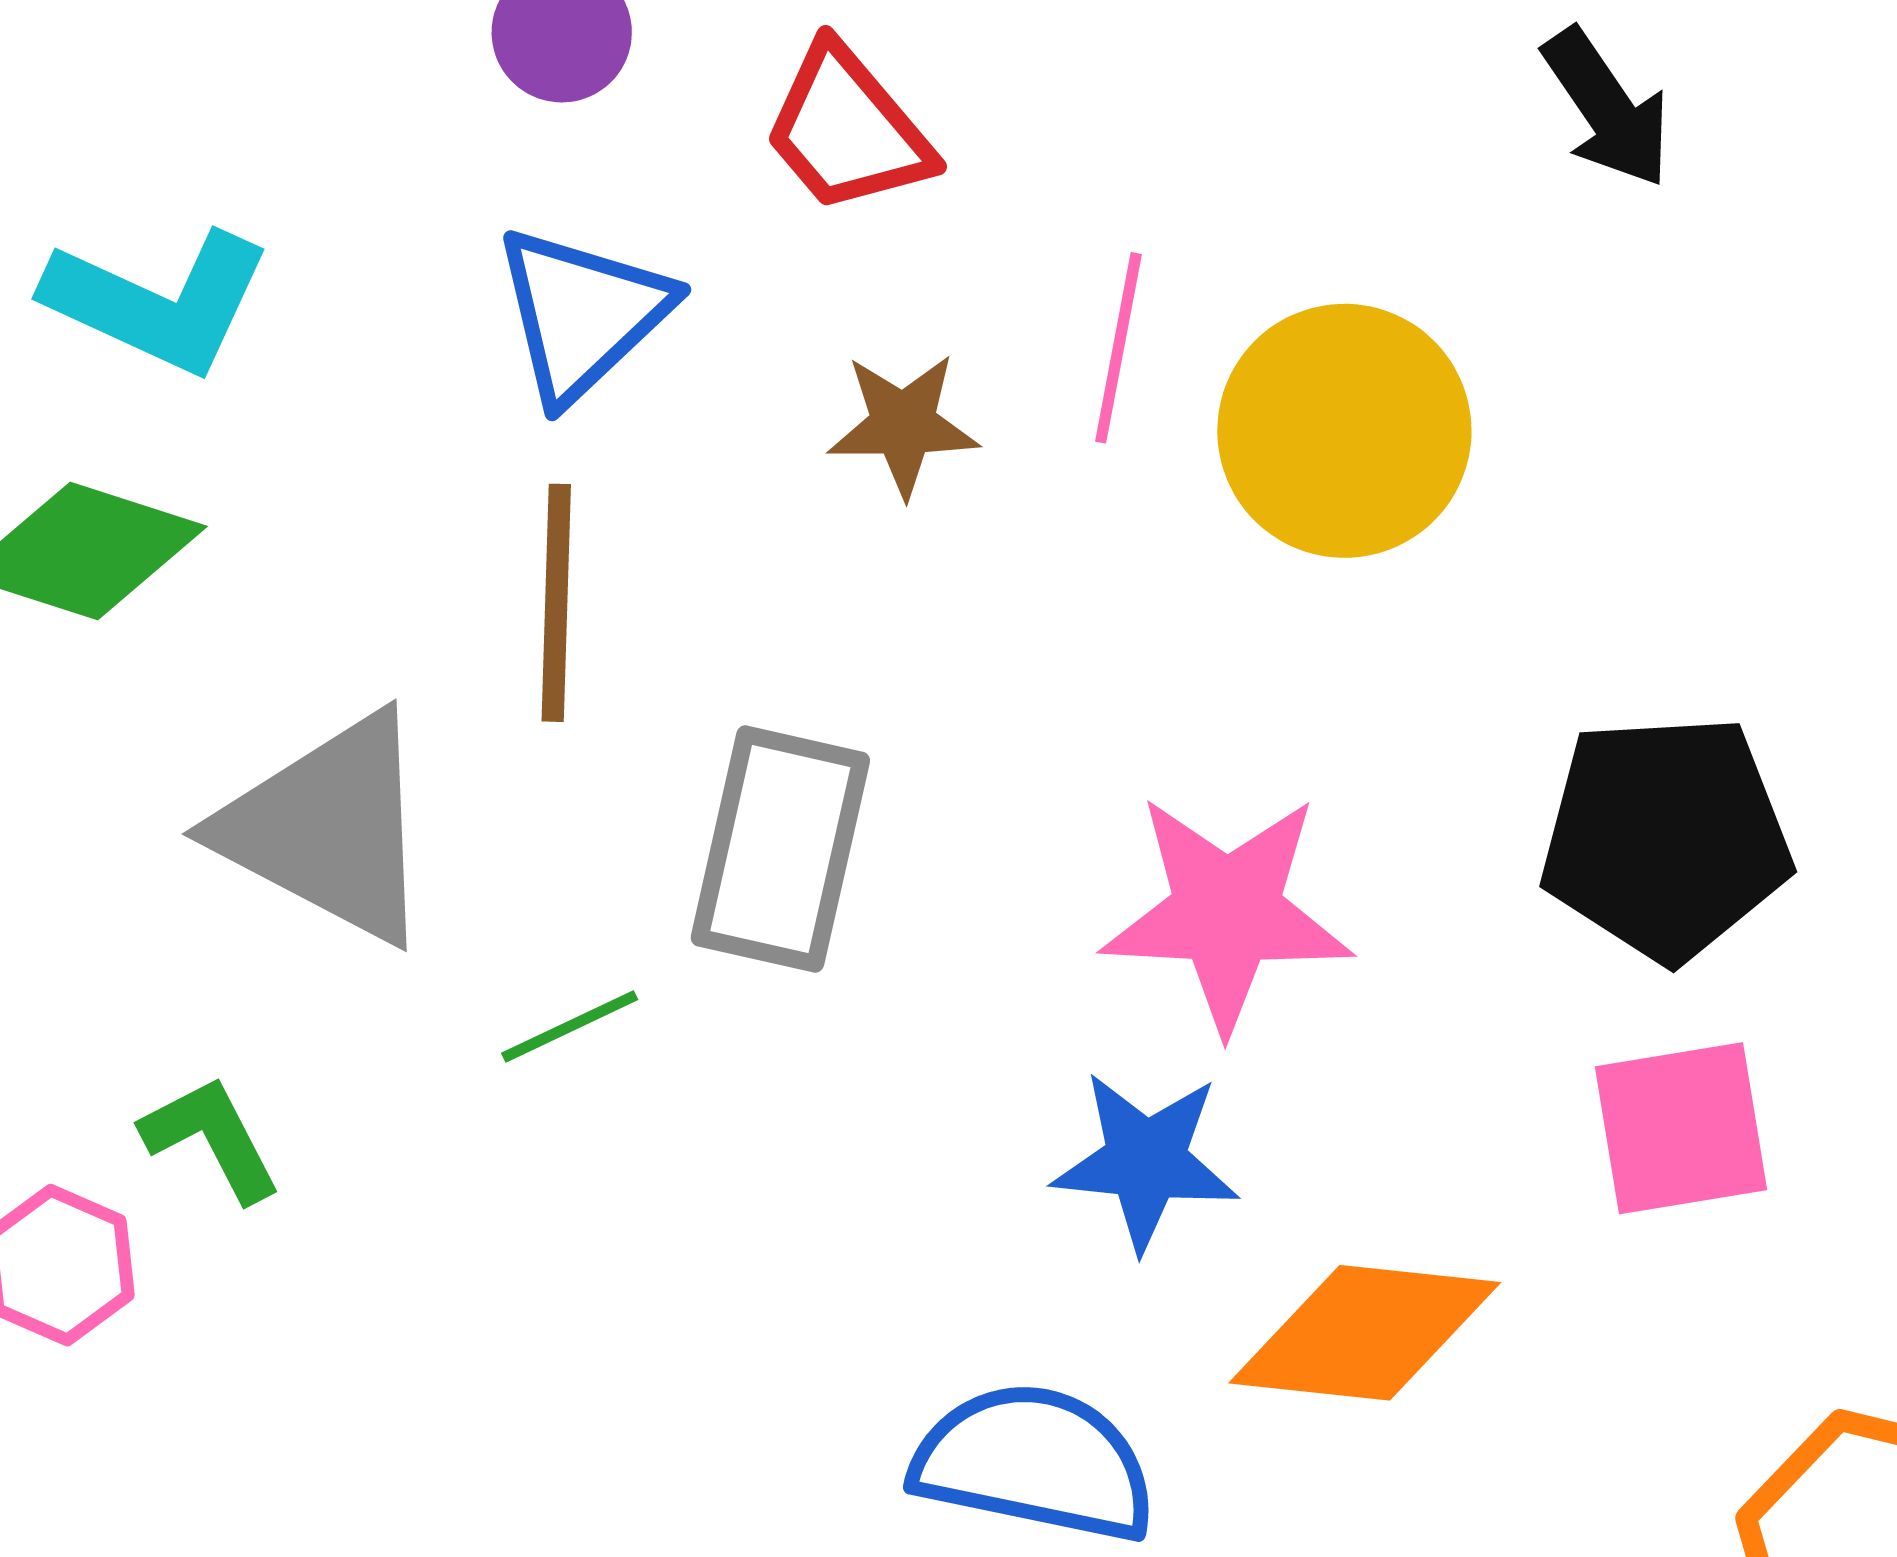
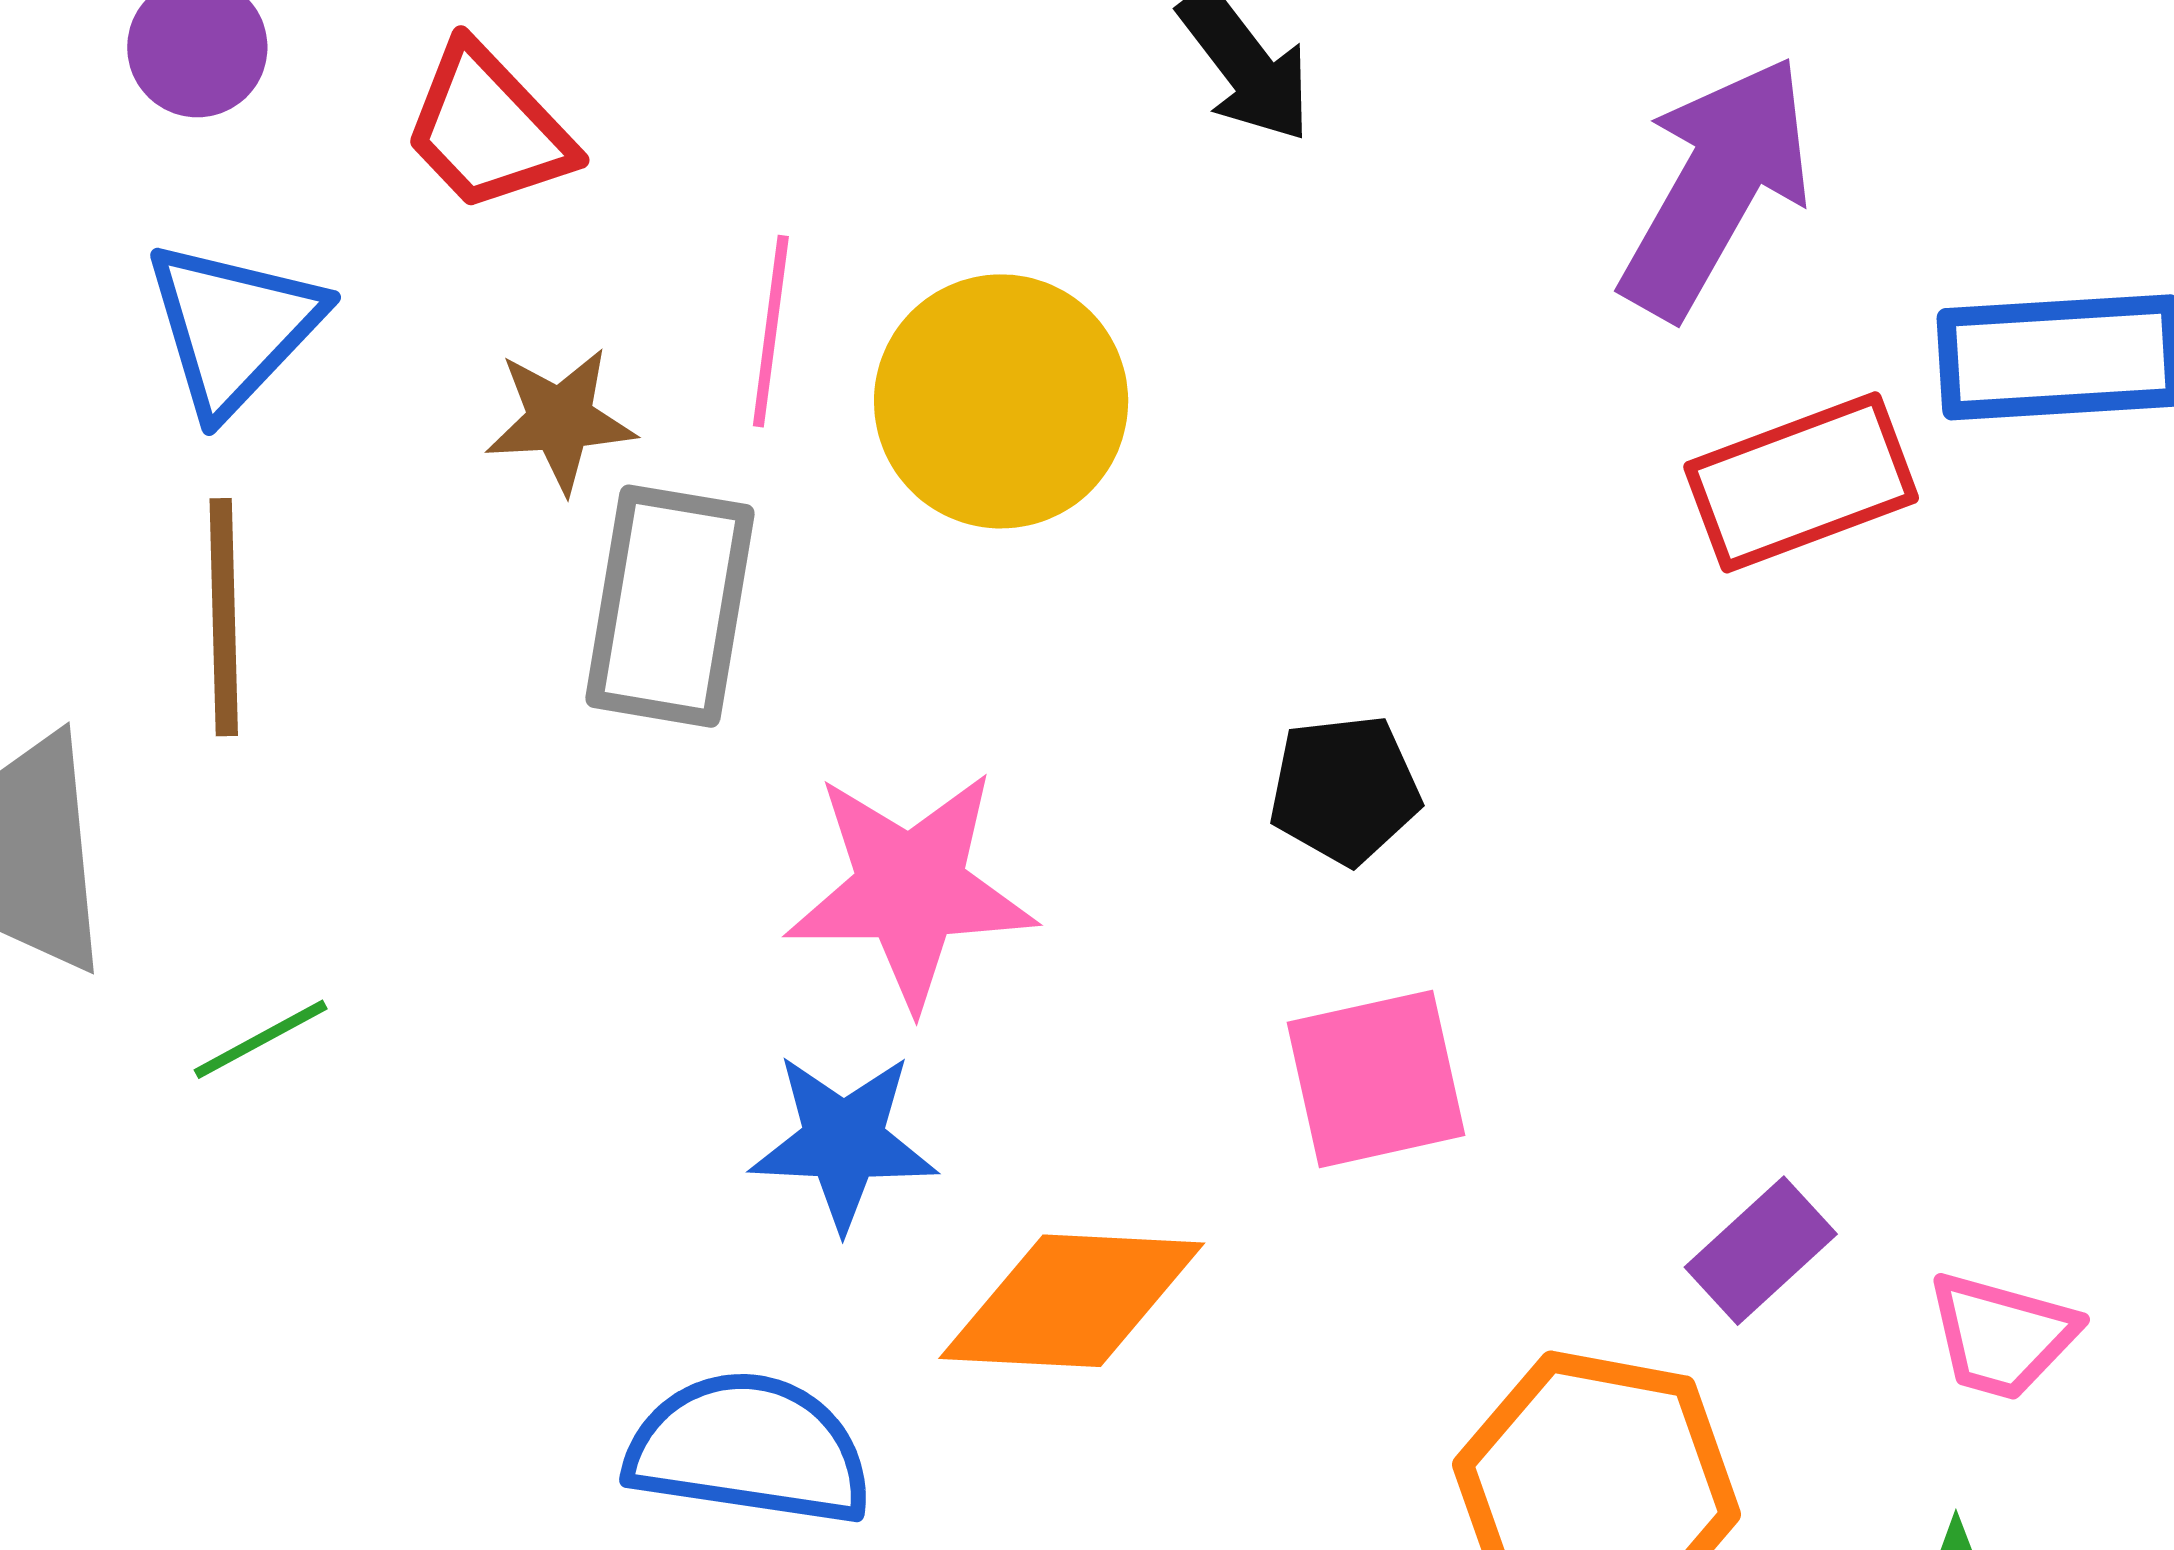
black pentagon: (1666, 838) -> (1345, 790), size x0.6
gray rectangle: (780, 849) -> (670, 606), moved

